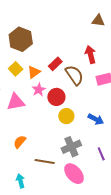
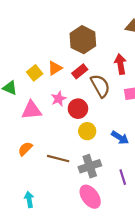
brown hexagon: (21, 39) -> (83, 40), moved
orange triangle: (34, 72) -> (55, 68), moved
orange semicircle: (20, 142) -> (25, 149), moved
brown line: (45, 161) -> (58, 159), moved

